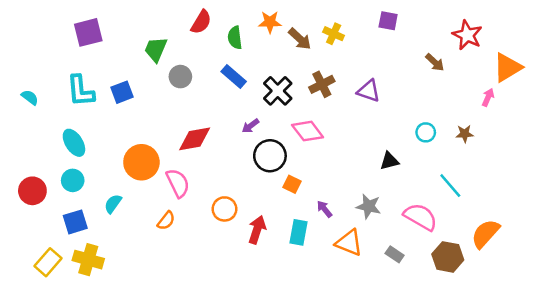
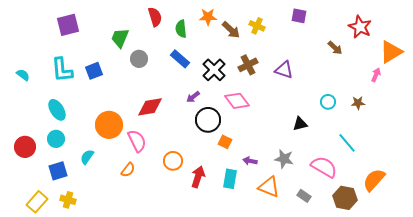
red semicircle: (201, 22) -> (155, 17), turned -48
purple arrow: (324, 209) -> (250, 161), turned -40
yellow cross: (88, 260) -> (68, 200), size x0.7

